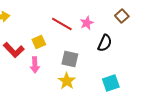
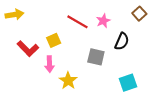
gray square: (70, 59) -> (96, 57), moved
yellow star: (67, 81) -> (68, 81), moved

